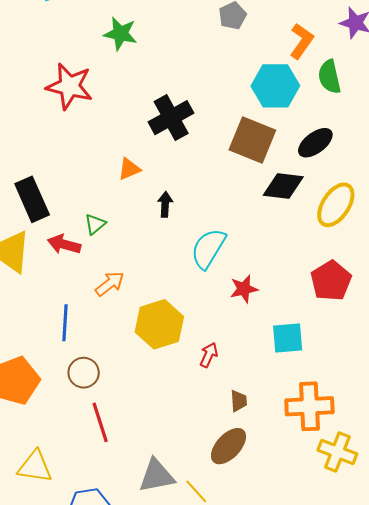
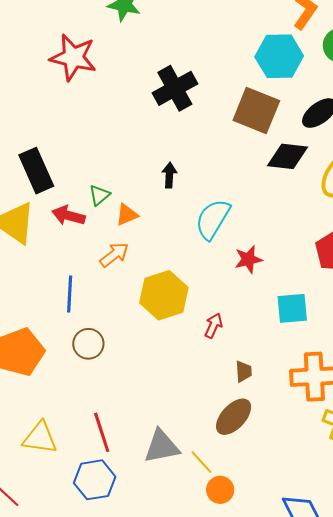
orange triangle: (129, 169) -> (127, 215), moved
red line: (100, 422) -> (102, 432), moved

